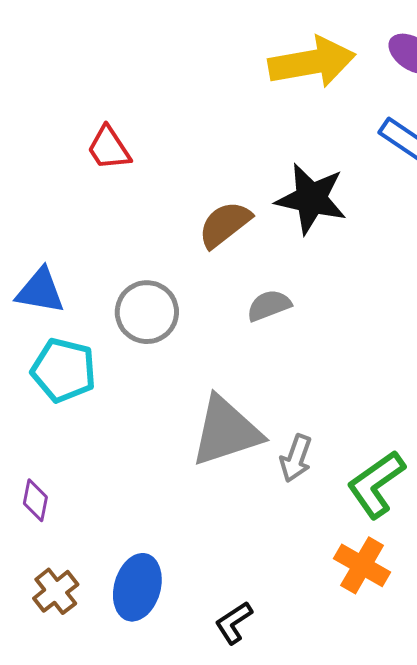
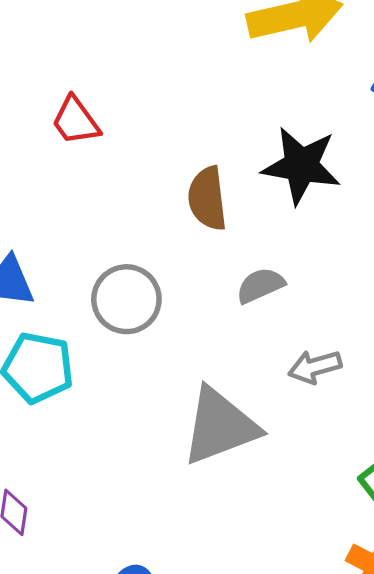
brown semicircle: (225, 224) -> (207, 199), turned -56
gray arrow: (296, 458) -> (315, 367), moved, turned 57

